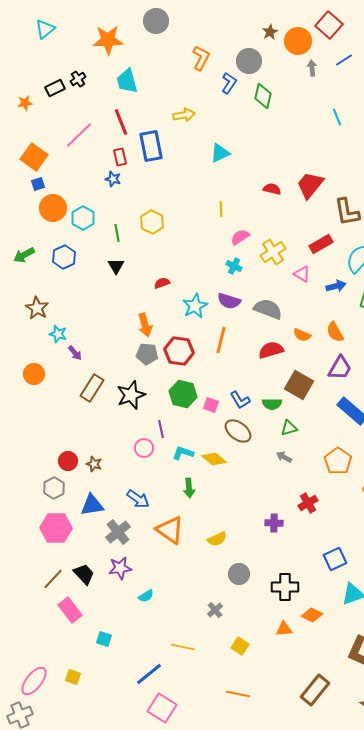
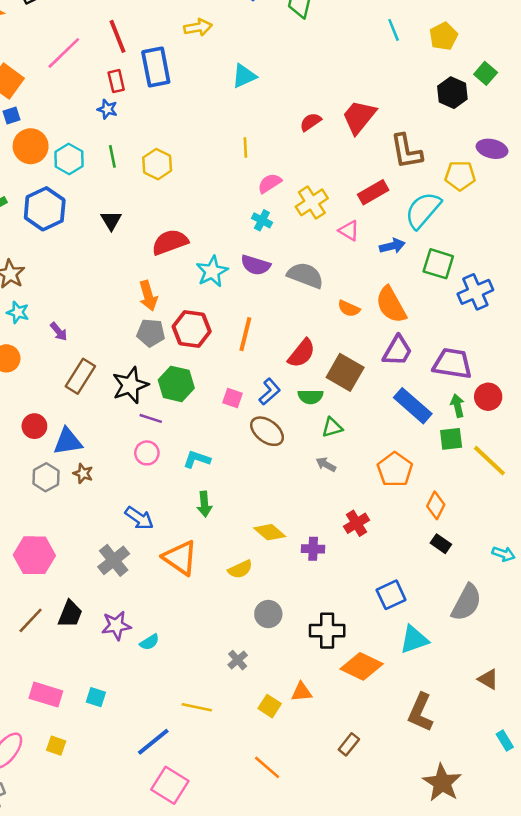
red semicircle: (272, 189) -> (310, 122), turned -48
green line: (117, 233) -> (112, 156), moved
blue hexagon: (64, 257) -> (45, 209), size x1.4
red semicircle: (162, 283) -> (170, 242), size x1.8
orange semicircle: (335, 332) -> (391, 305), size x1.4
cyan star: (58, 334) -> (18, 312), moved
orange line: (221, 340) -> (245, 334), moved
red semicircle: (271, 350) -> (302, 353), moved, turned 145
green hexagon: (183, 394) -> (176, 384), moved
blue L-shape: (240, 400) -> (270, 392), turned -100
purple line: (161, 429) -> (151, 418), moved, turned -60
yellow diamond: (214, 459) -> (270, 532), moved
red circle: (68, 461) -> (34, 426), moved
gray hexagon: (54, 488) -> (46, 477), moved
blue triangle: (92, 505) -> (68, 441), moved
purple star: (120, 568) -> (116, 626), moved
black trapezoid: (84, 574) -> (70, 614), turned 65
pink rectangle: (70, 610) -> (46, 695), moved, turned -35
orange diamond: (312, 615) -> (362, 666), size x1.5
orange triangle: (284, 629) -> (302, 692), moved
brown rectangle: (315, 690) -> (349, 744), moved, size x0.6
orange line: (238, 694) -> (267, 767), turned 30

